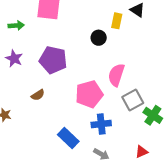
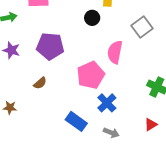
gray square: (133, 100) -> (142, 27), moved
blue cross: (101, 124) -> (107, 103), turned -30

